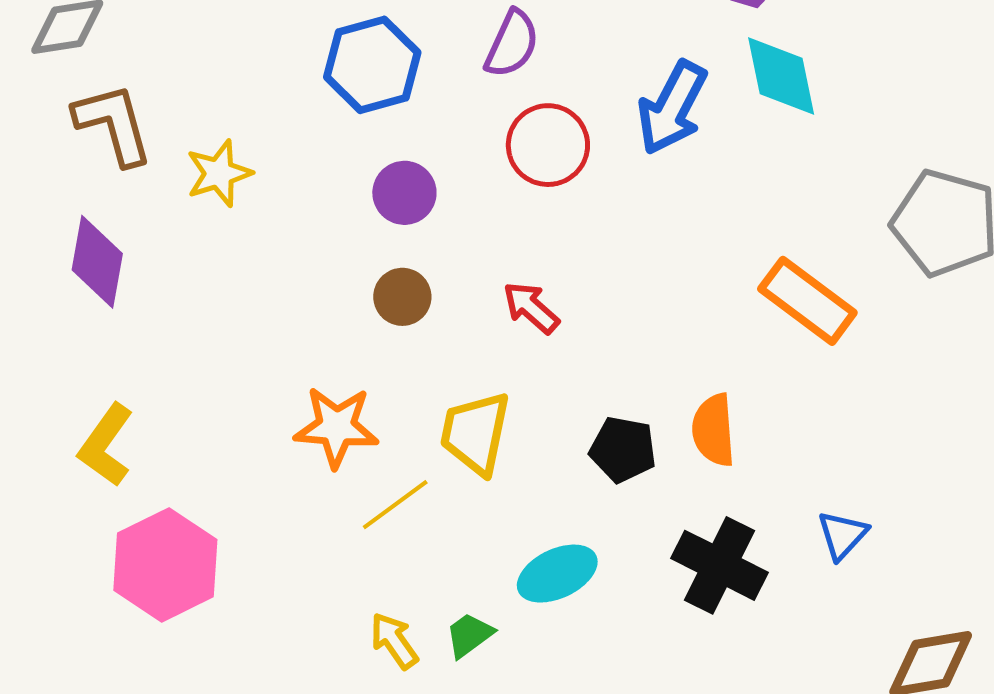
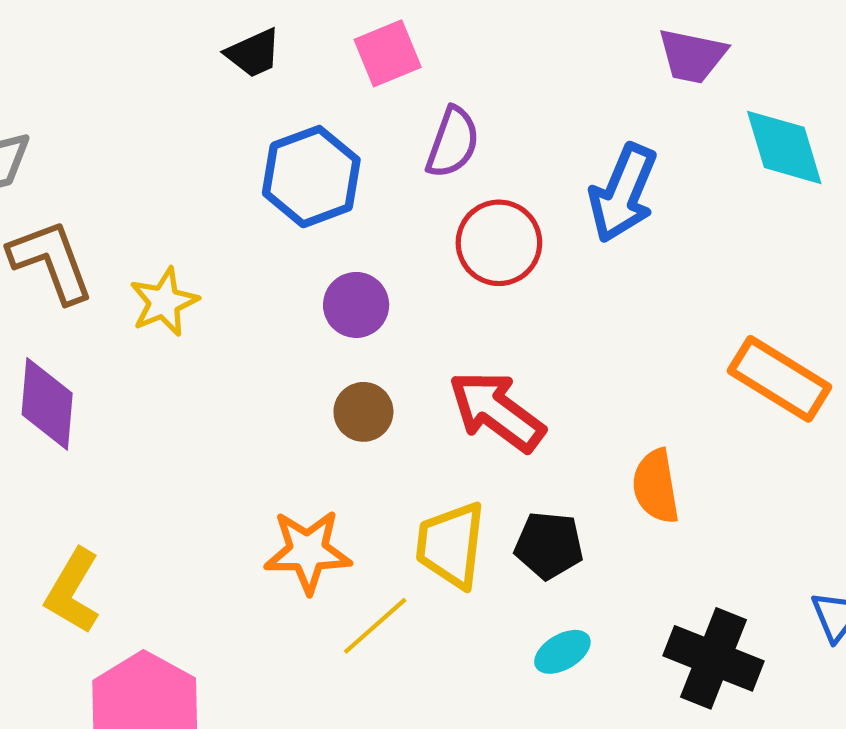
cyan diamond: (781, 76) -> (784, 147), moved
red arrow: (531, 308) -> (497, 411), size x1.6
orange semicircle: (714, 430) -> (656, 486), moved
black pentagon: (623, 449) -> (549, 545), moved
cyan ellipse: (557, 574) -> (562, 652), moved, size x0.7

